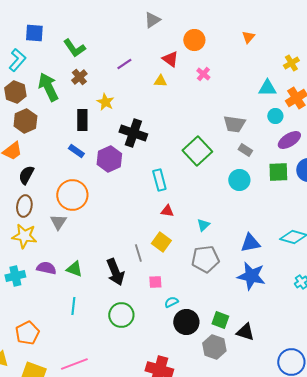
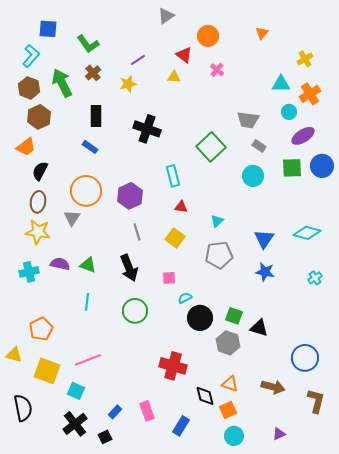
yellow star: (105, 102) -> (128, 84), moved, turned 30
purple hexagon: (109, 159) -> (130, 196), moved
blue triangle: (250, 243) -> (264, 239), turned -45
gray line: (138, 253) -> (137, 232), moved
blue star: (251, 276) -> (265, 272), size x0.7

